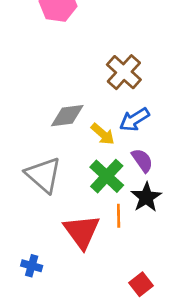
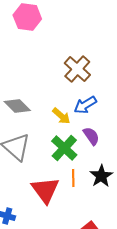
gray diamond: (67, 116) -> (17, 106), moved, turned 52
black star: (146, 197) -> (101, 176), moved

